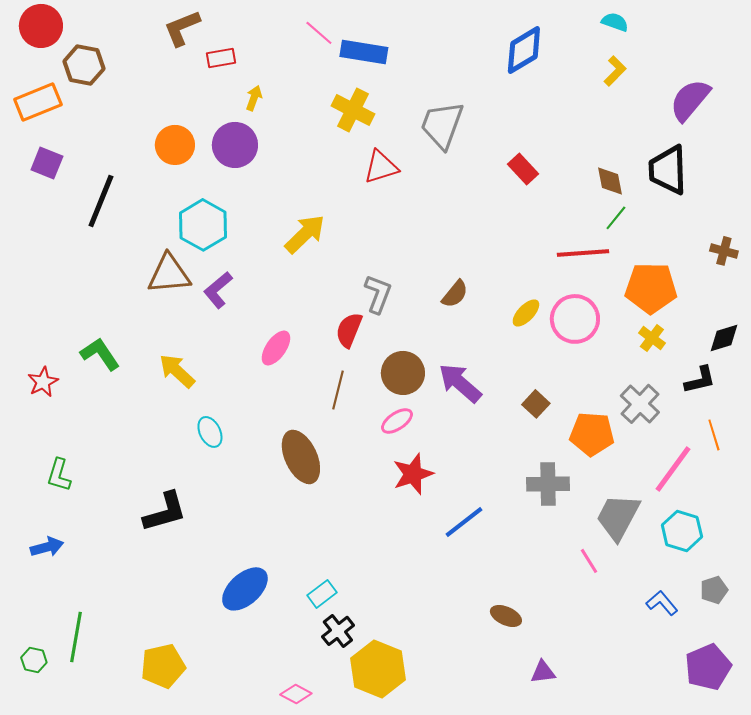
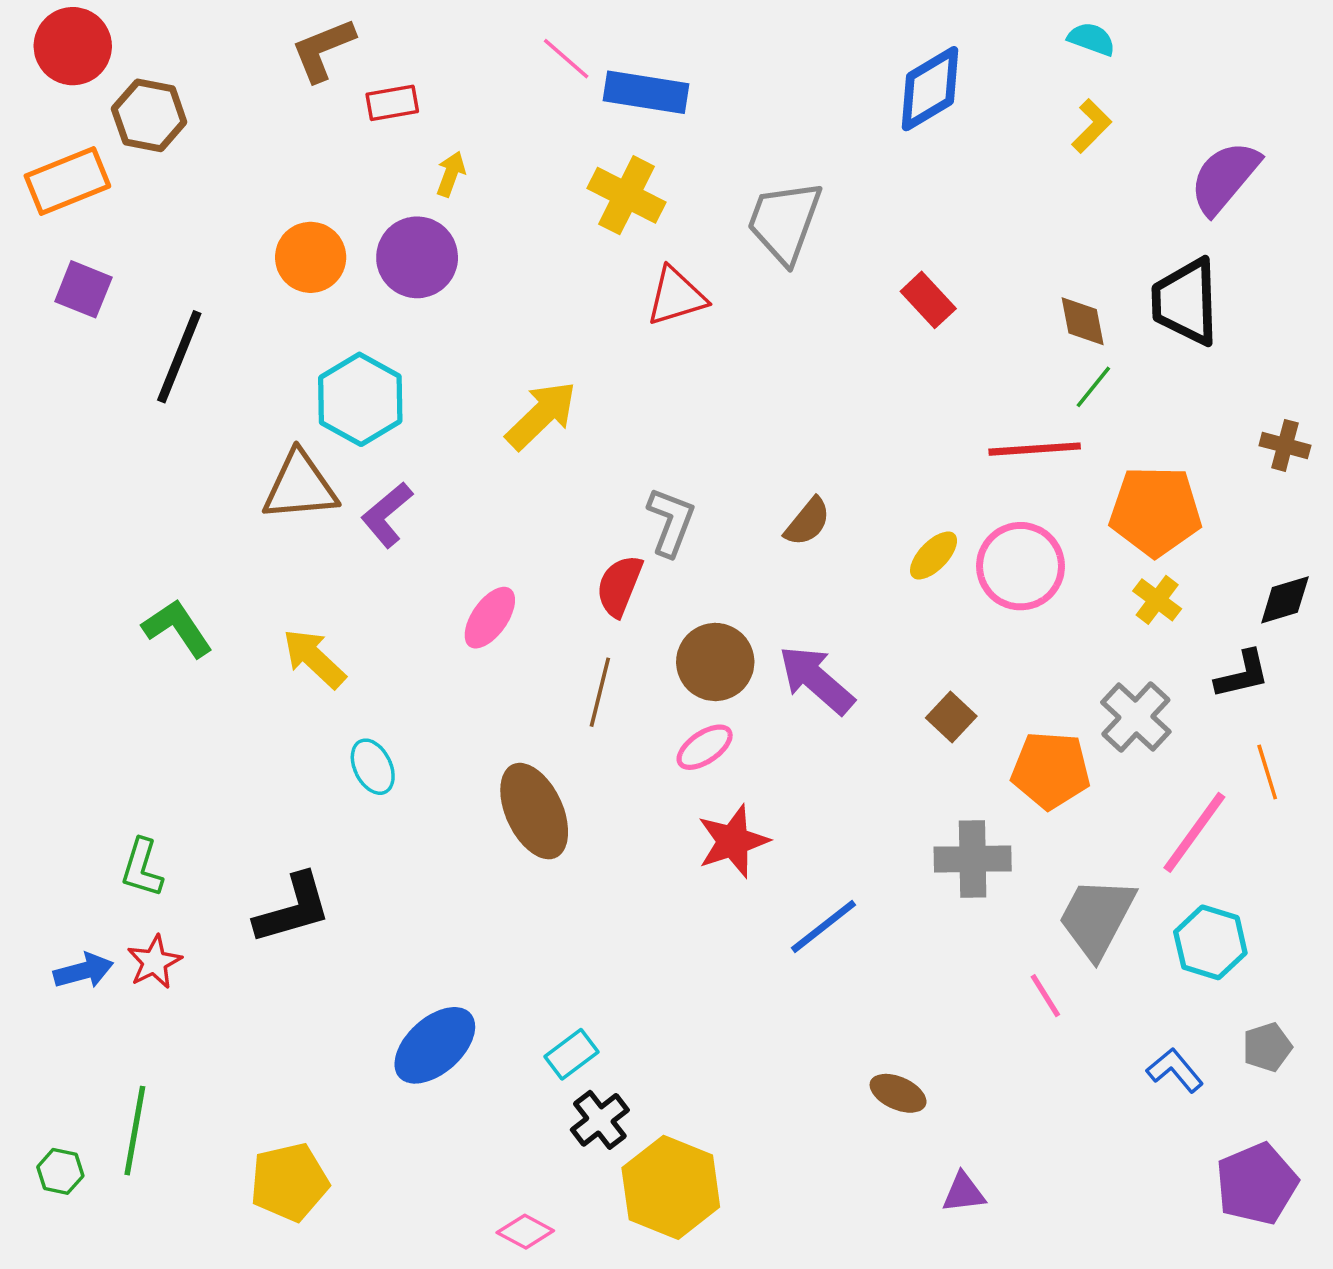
red star: (43, 382) -> (154, 962), moved
green L-shape: (59, 475) -> (142, 868), moved

